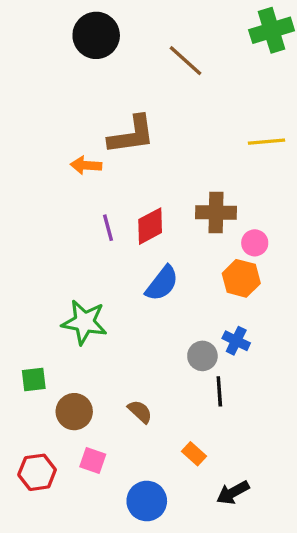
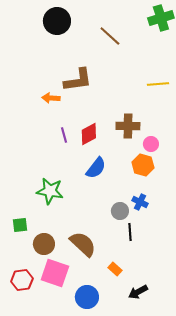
brown semicircle: (140, 412) -> (83, 244), size x1.8
pink square: (93, 461) -> (55, 273), size x1.8

